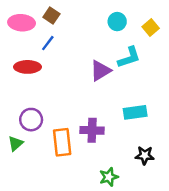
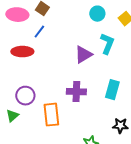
cyan L-shape: (129, 57) -> (107, 44), turned -50
cyan rectangle: (135, 112) -> (112, 90), turned -66
purple cross: (92, 130) -> (76, 92), moved

